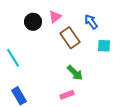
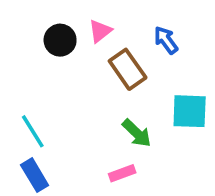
cyan square: (104, 46) -> (190, 111), moved, size x1.5
cyan line: (13, 58) -> (33, 131), moved

